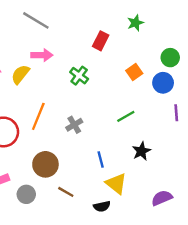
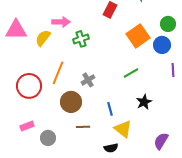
orange square: (134, 72) -> (138, 36), size x1.6
green cross: (79, 76) -> (81, 39), moved, turned 35
brown circle: (45, 164) -> (71, 102), moved
brown line: (66, 192) -> (83, 127), moved, turned -32
purple semicircle: (162, 198) -> (161, 141), turned -36

